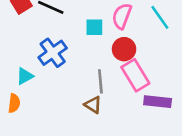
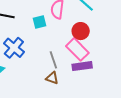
red circle: (124, 49) -> (81, 31), moved
purple rectangle: (158, 102) -> (82, 66), moved

